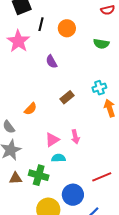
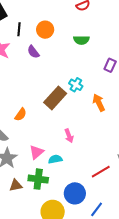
purple semicircle: (51, 62) -> (33, 52), moved
cyan cross: (99, 88) -> (76, 85), moved, turned -32
brown rectangle: (67, 97) -> (55, 98), size x1.6
pink triangle: (52, 140) -> (36, 152), moved

